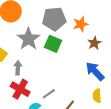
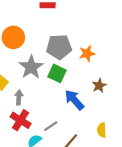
brown star: (94, 43) -> (99, 86), moved
blue arrow: (95, 71) -> (74, 100), moved

